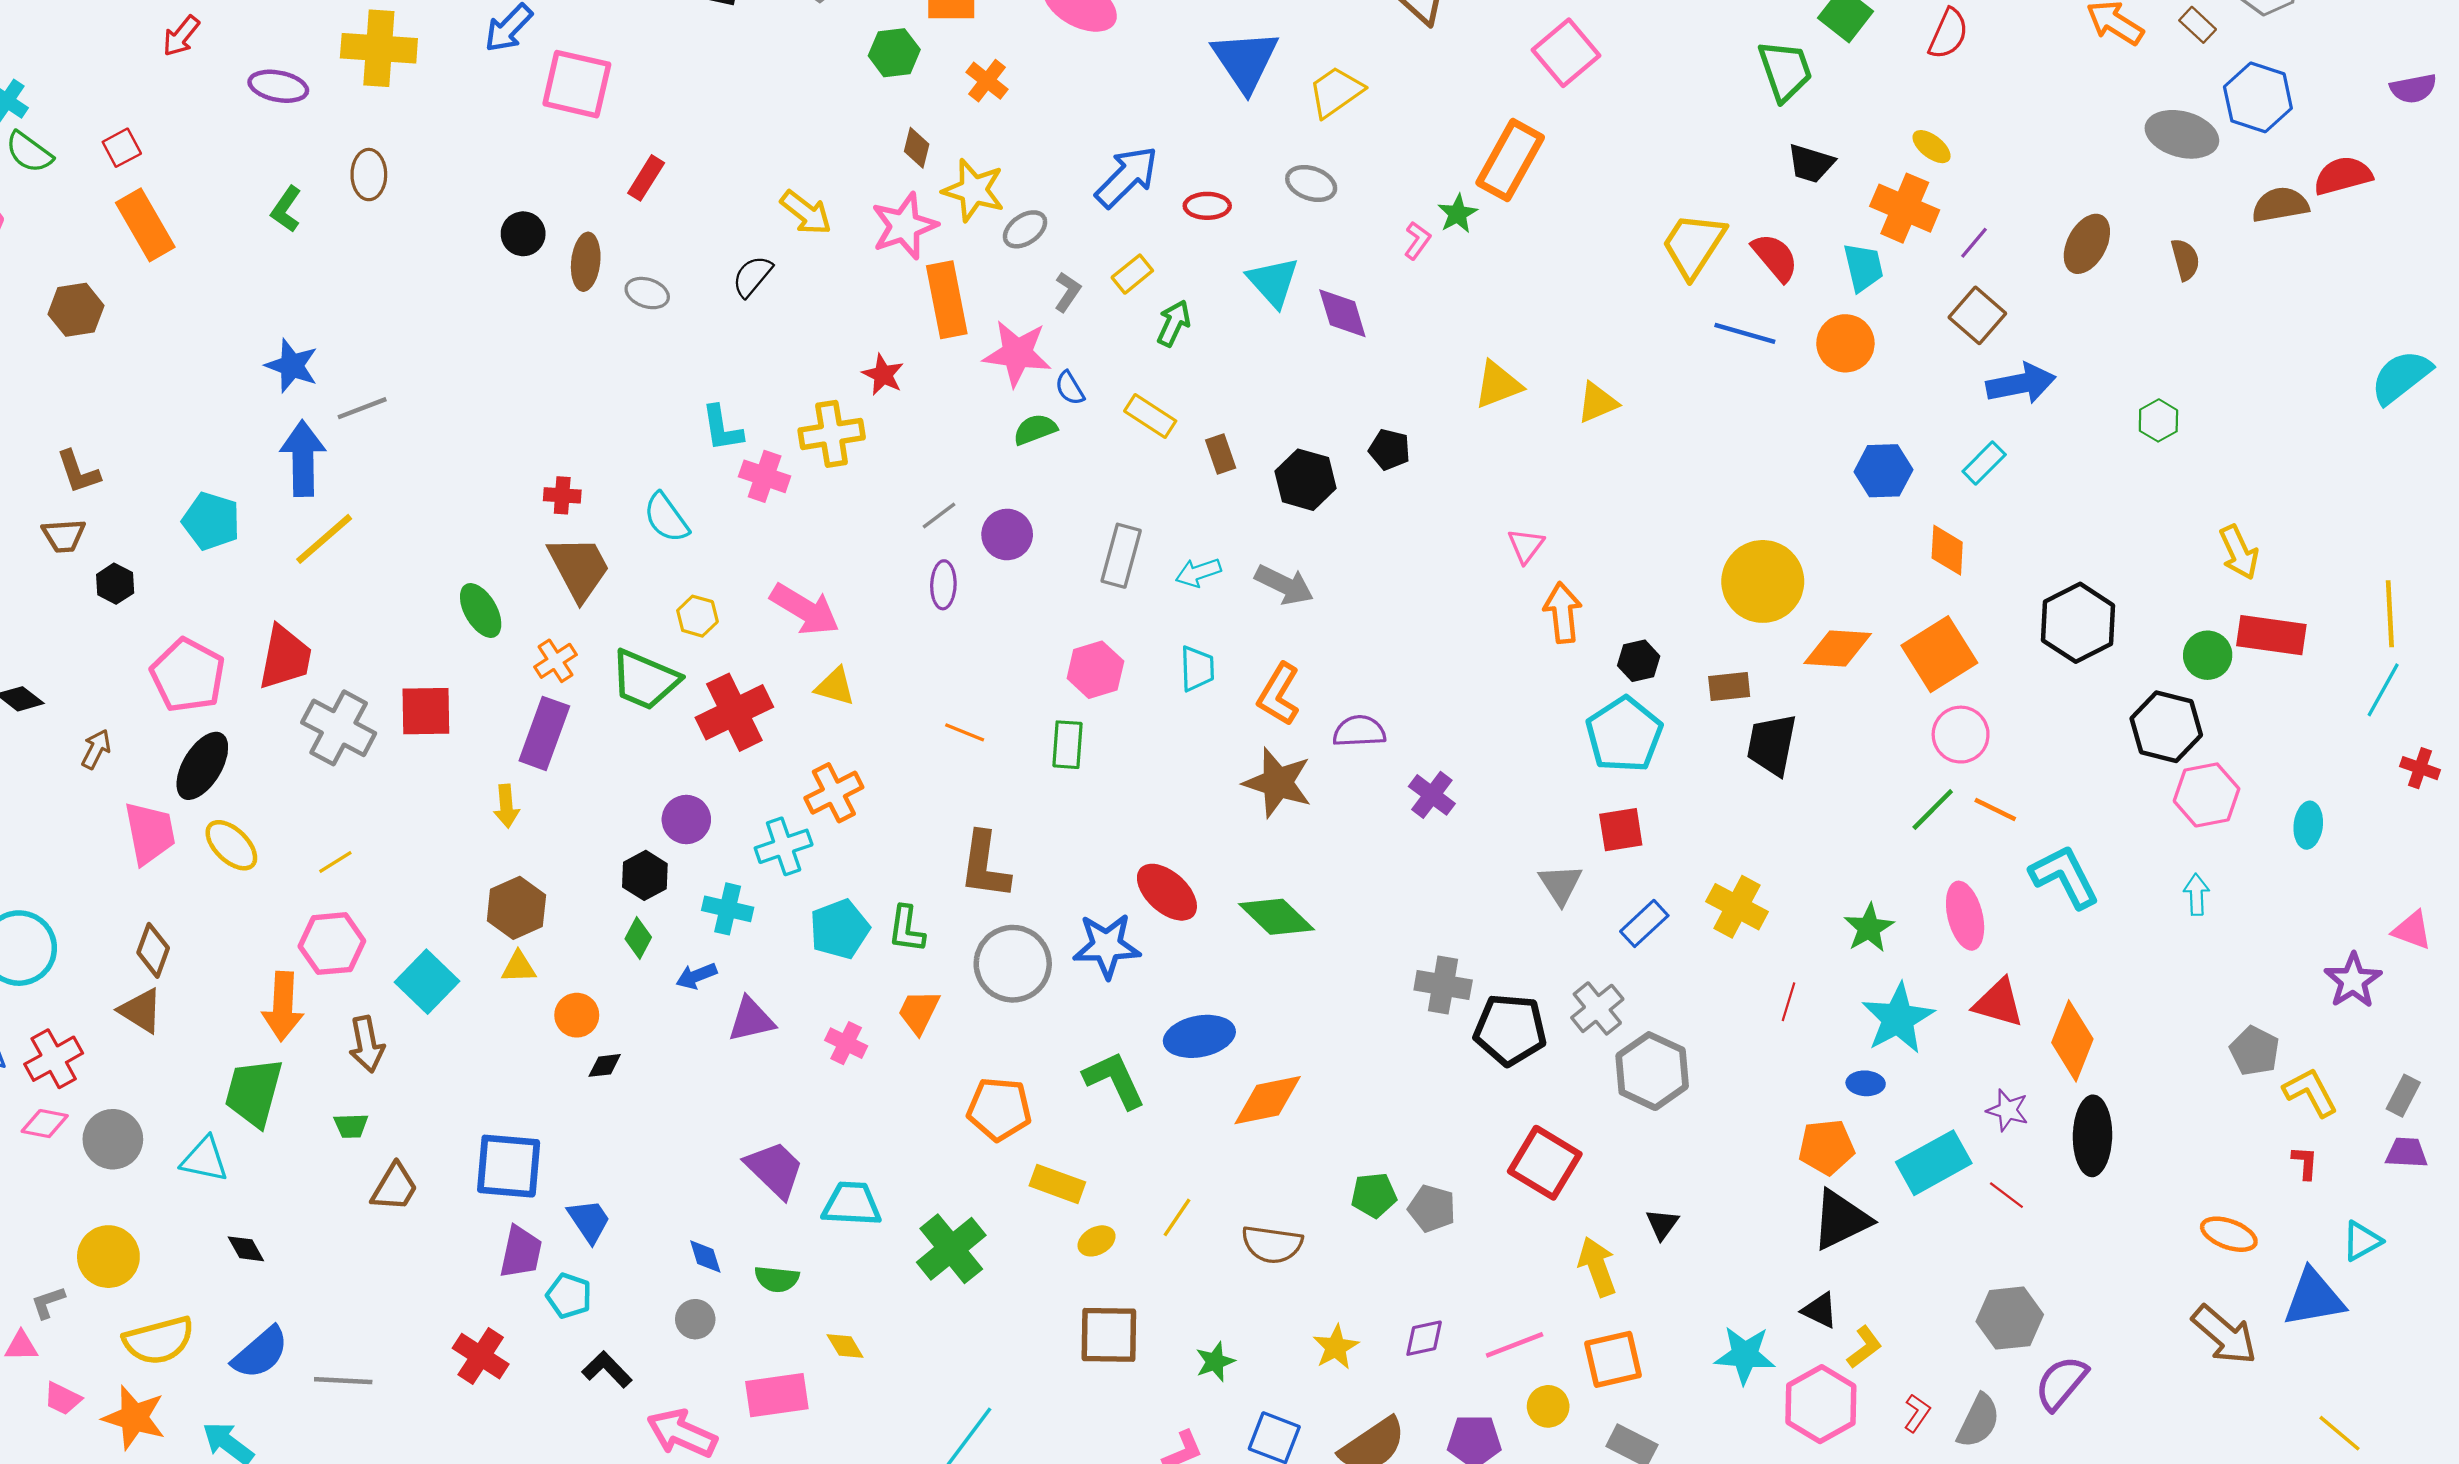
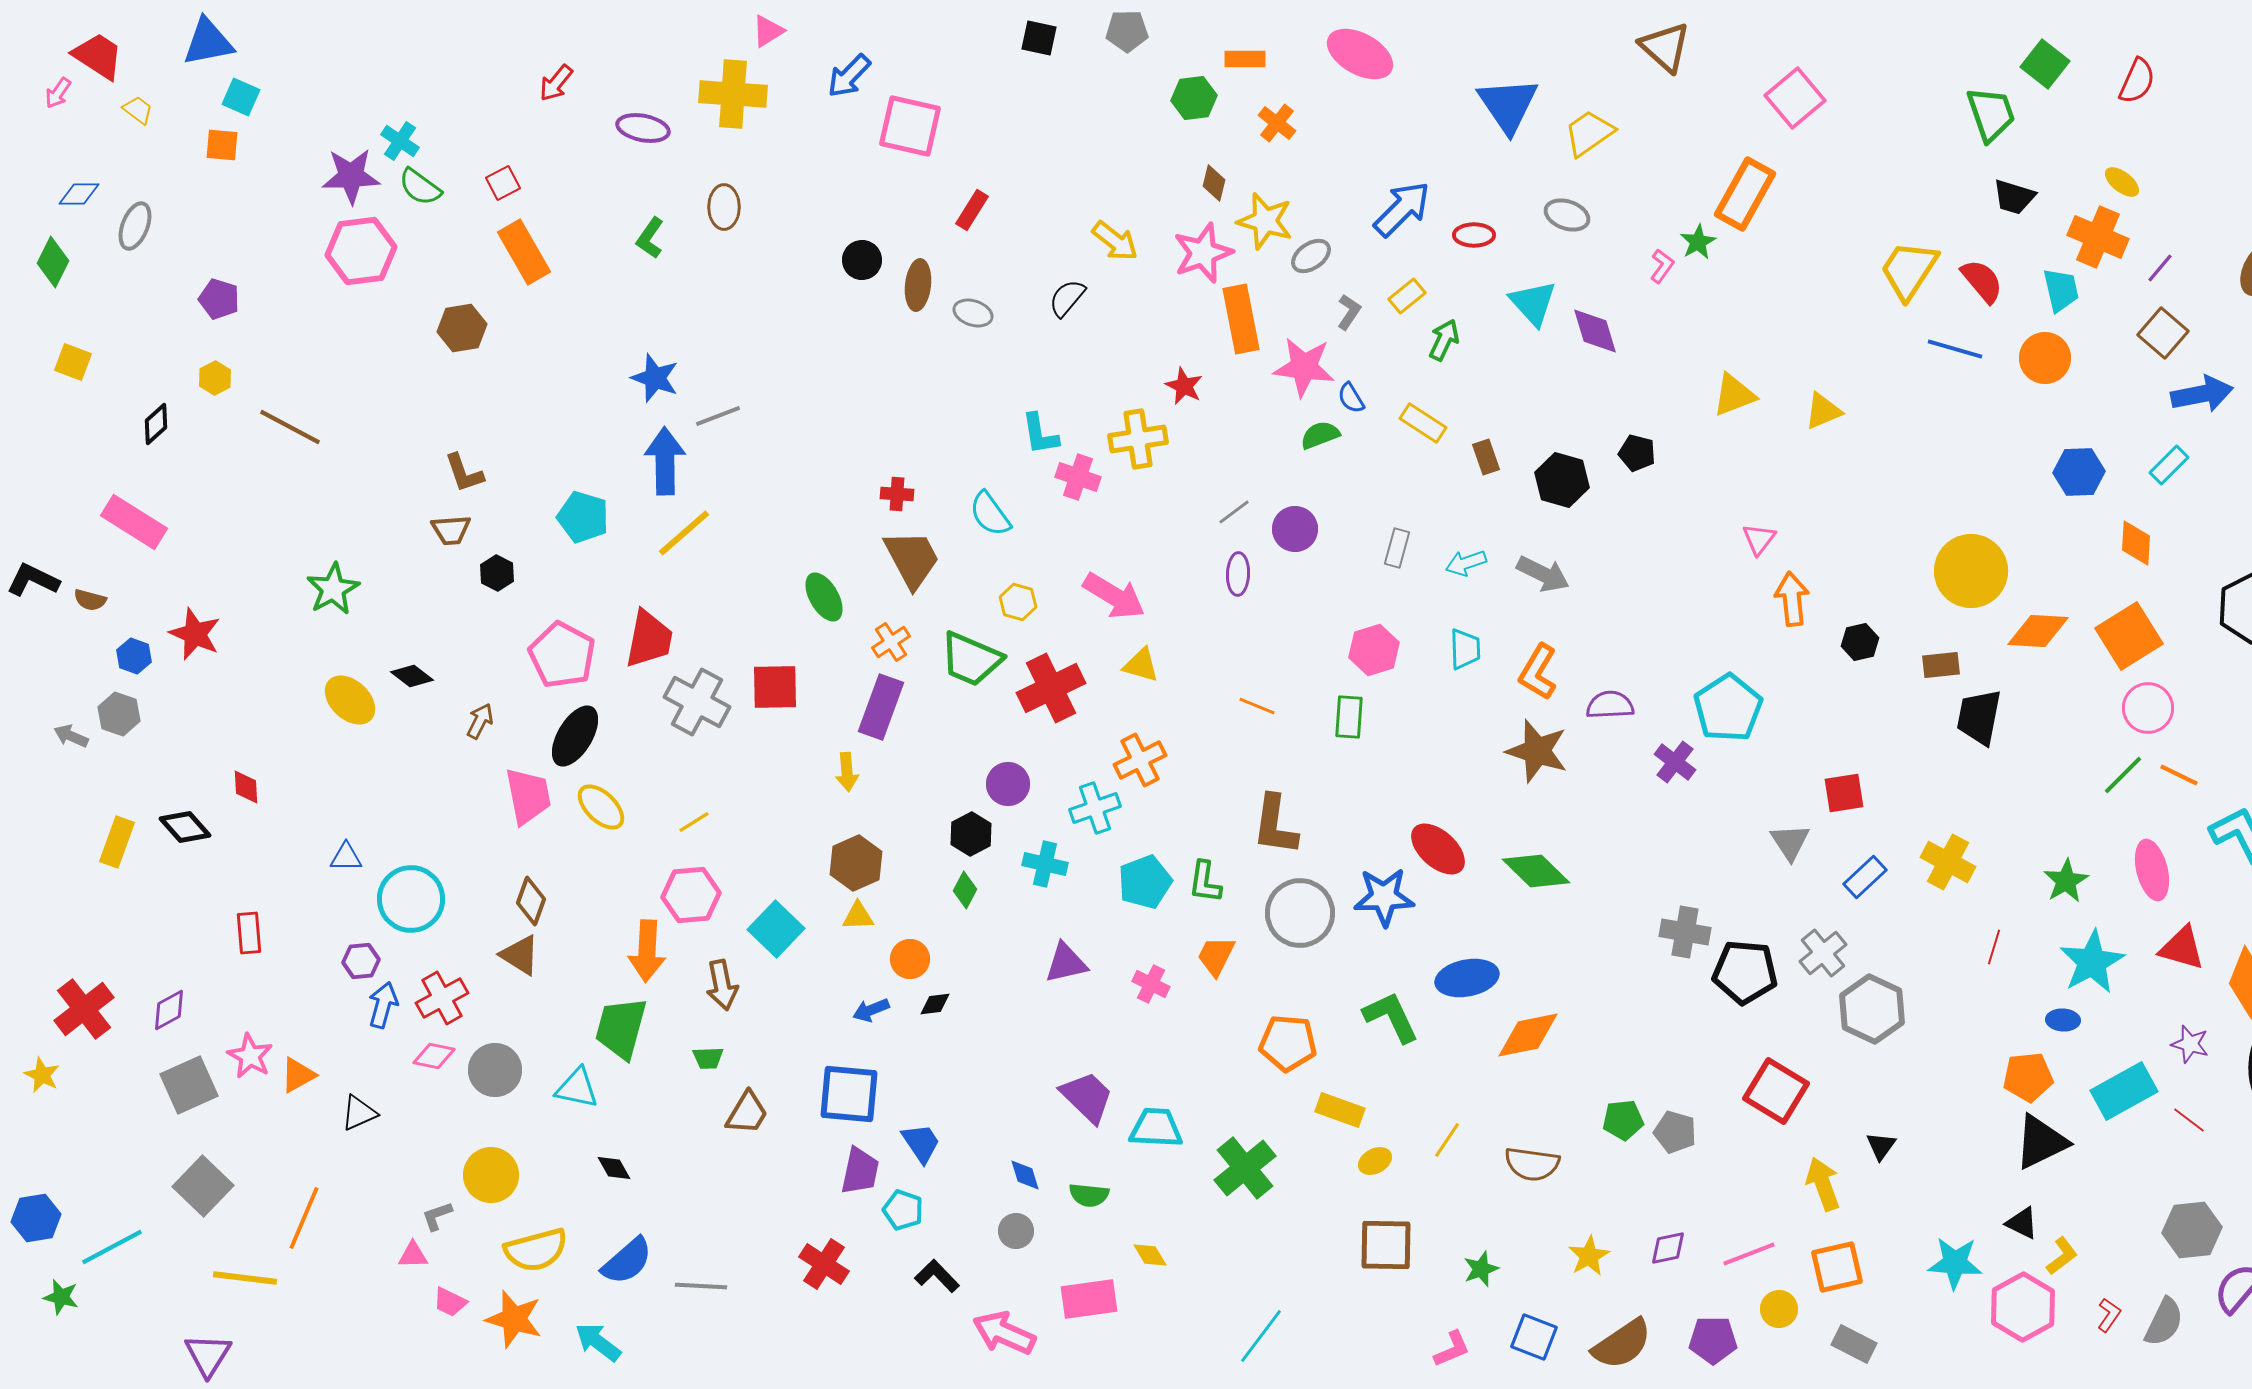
gray rectangle: (1121, 556) -> (1397, 548), size x0.7
cyan pentagon: (1624, 735) -> (1728, 708), moved
blue arrow: (696, 976) -> (871, 1010), moved

